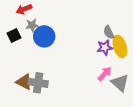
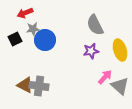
gray semicircle: (109, 32) -> (95, 25), moved, size x1.5
purple star: (105, 48) -> (91, 51), moved

